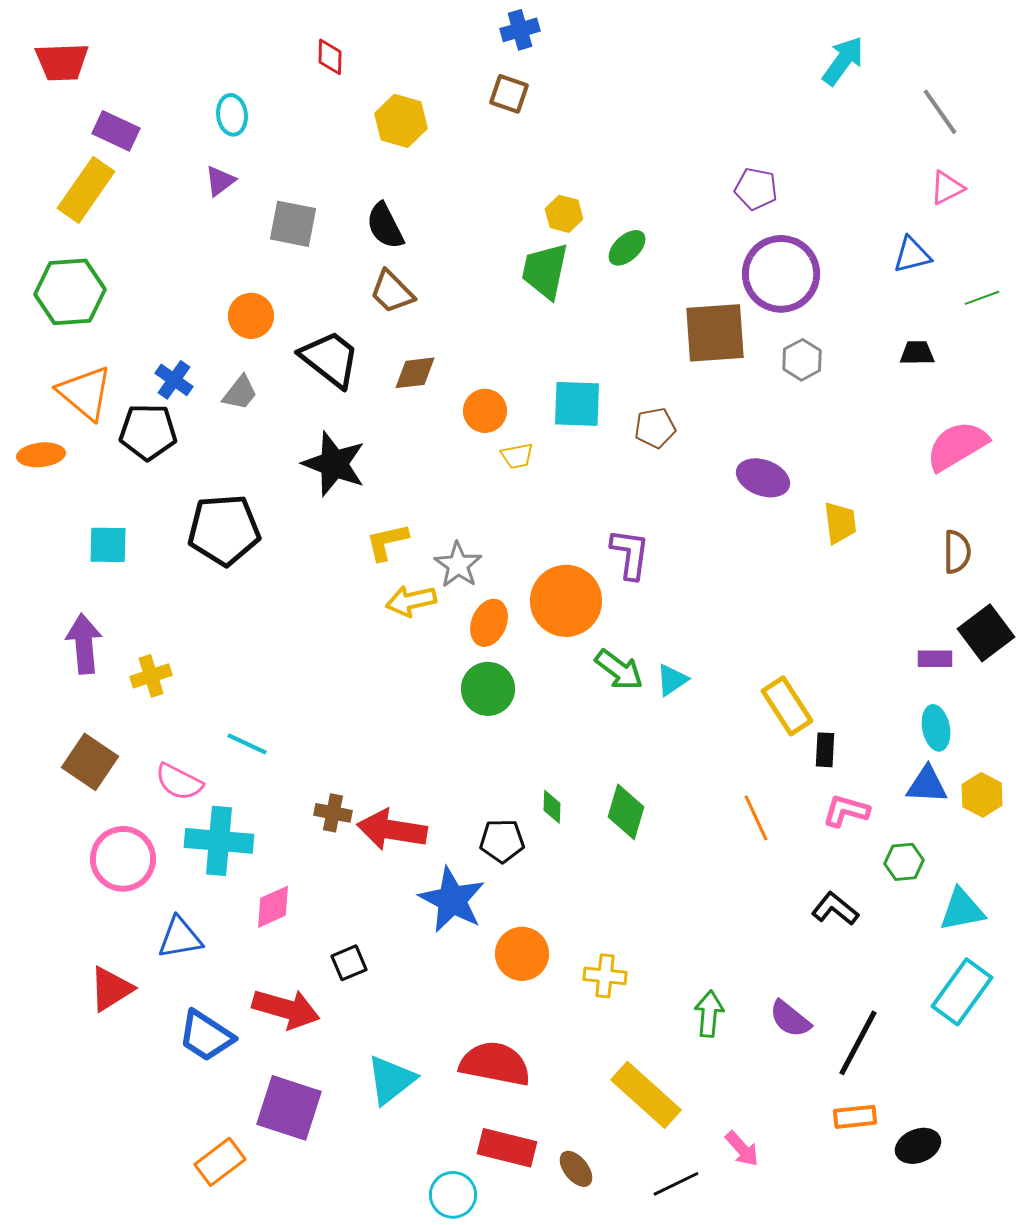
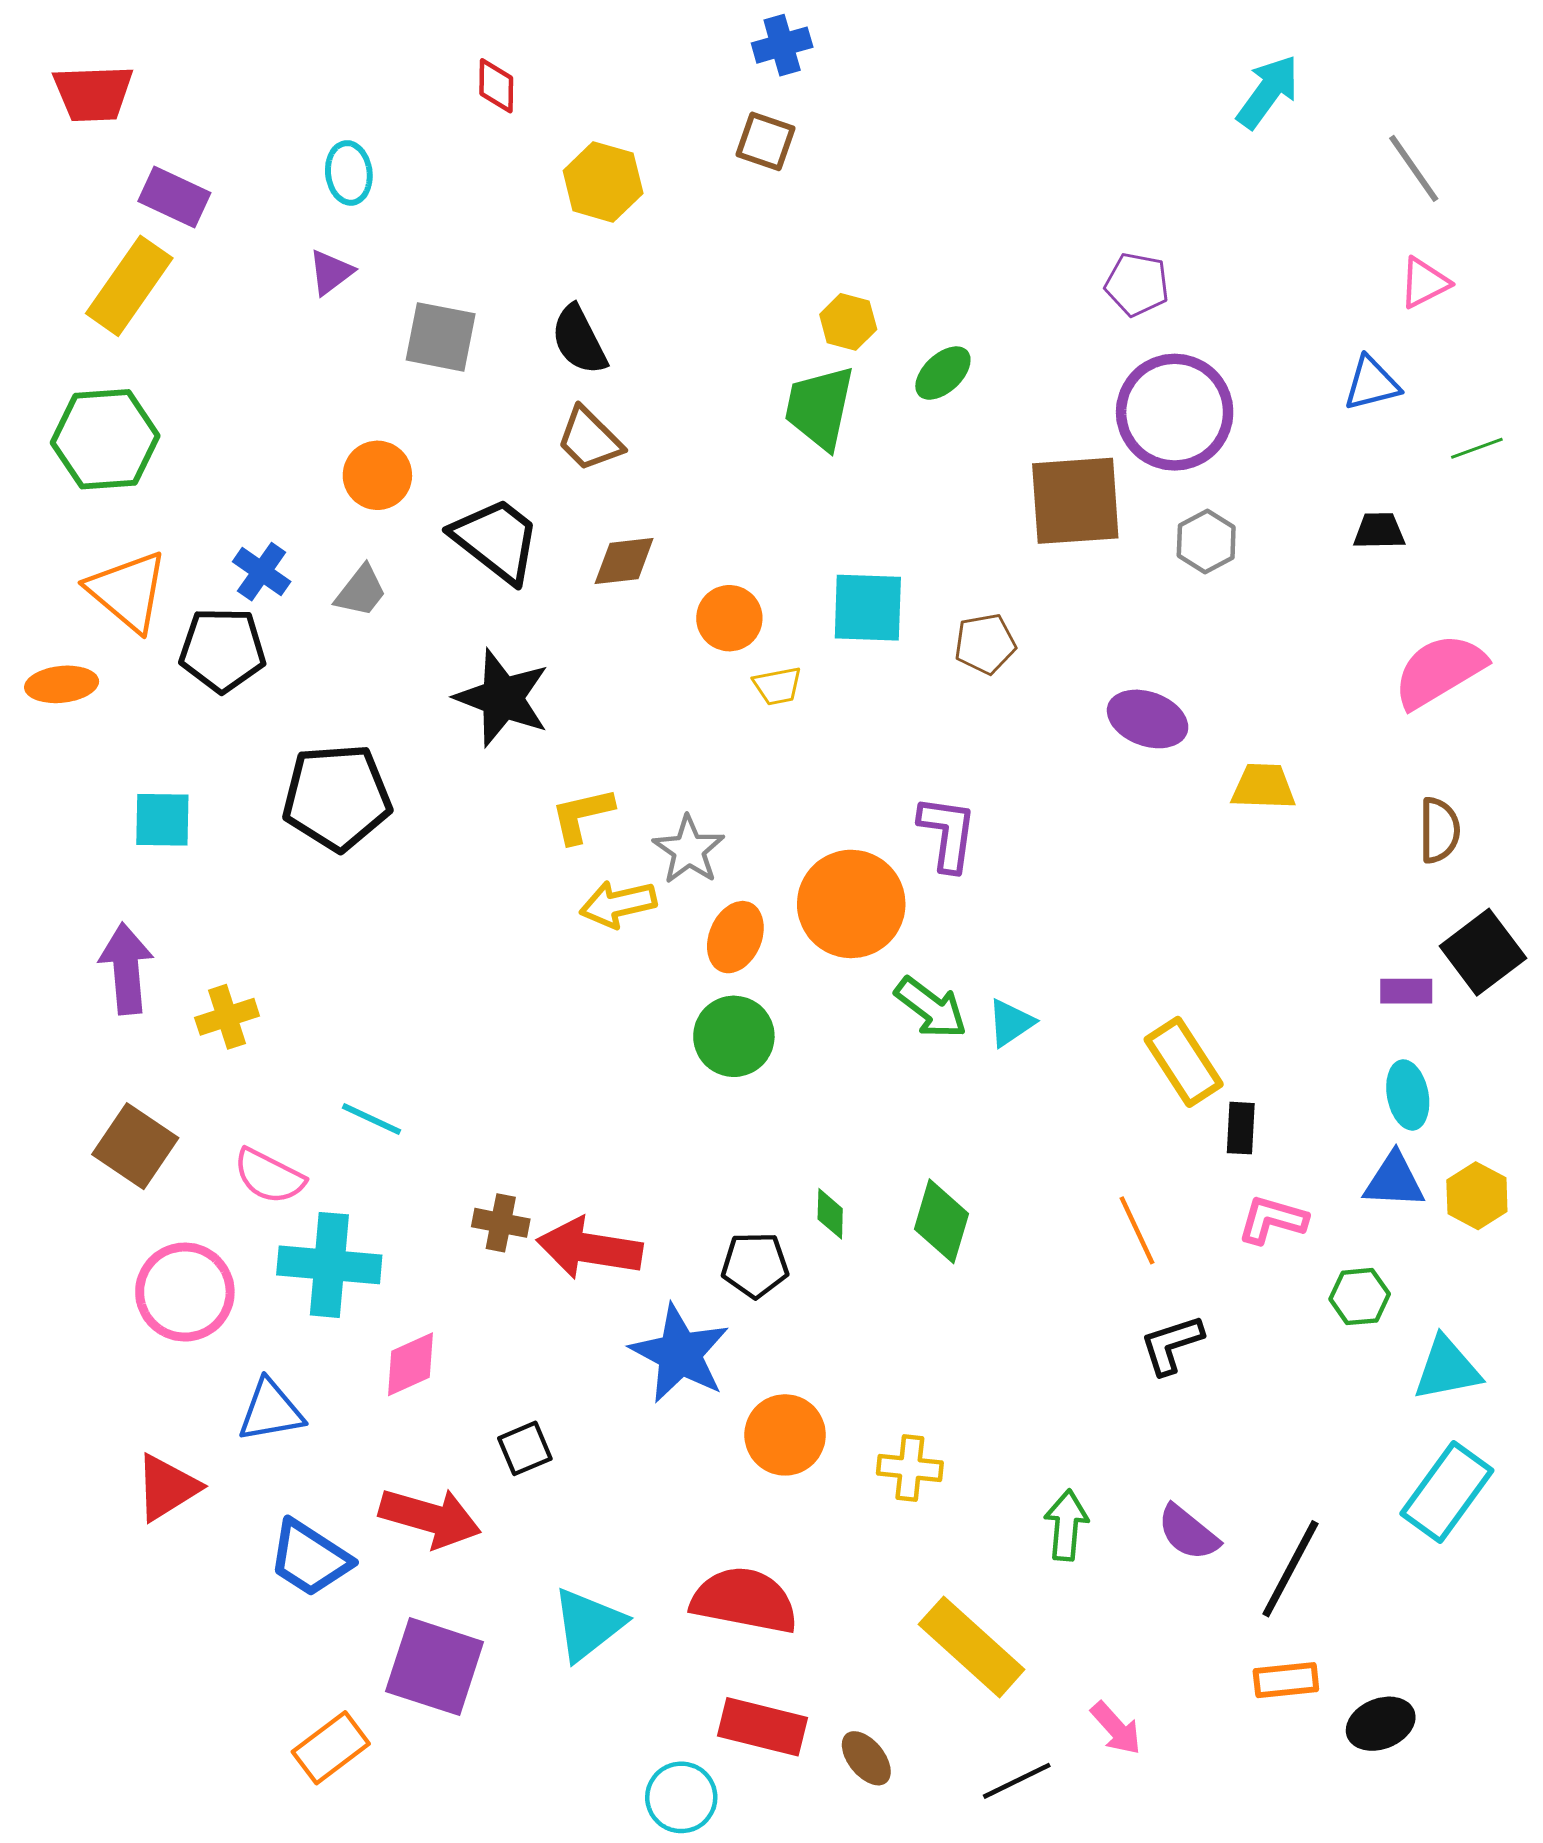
yellow trapezoid: (840, 523) -> (1263, 787), turned -81
black L-shape: (835, 909) -> (1172, 1345), moved, turned -57

